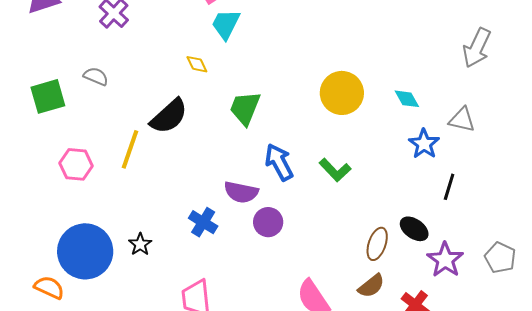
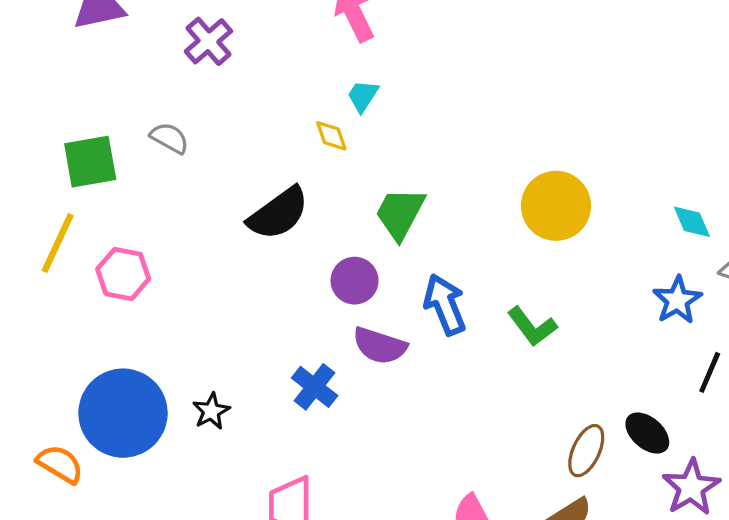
cyan trapezoid: (226, 24) -> (363, 96), moved, size x0.7
cyan diamond: (407, 99) -> (692, 222), moved
yellow line: (130, 149) -> (58, 243), moved
purple circle: (268, 222) -> (355, 281), moved

